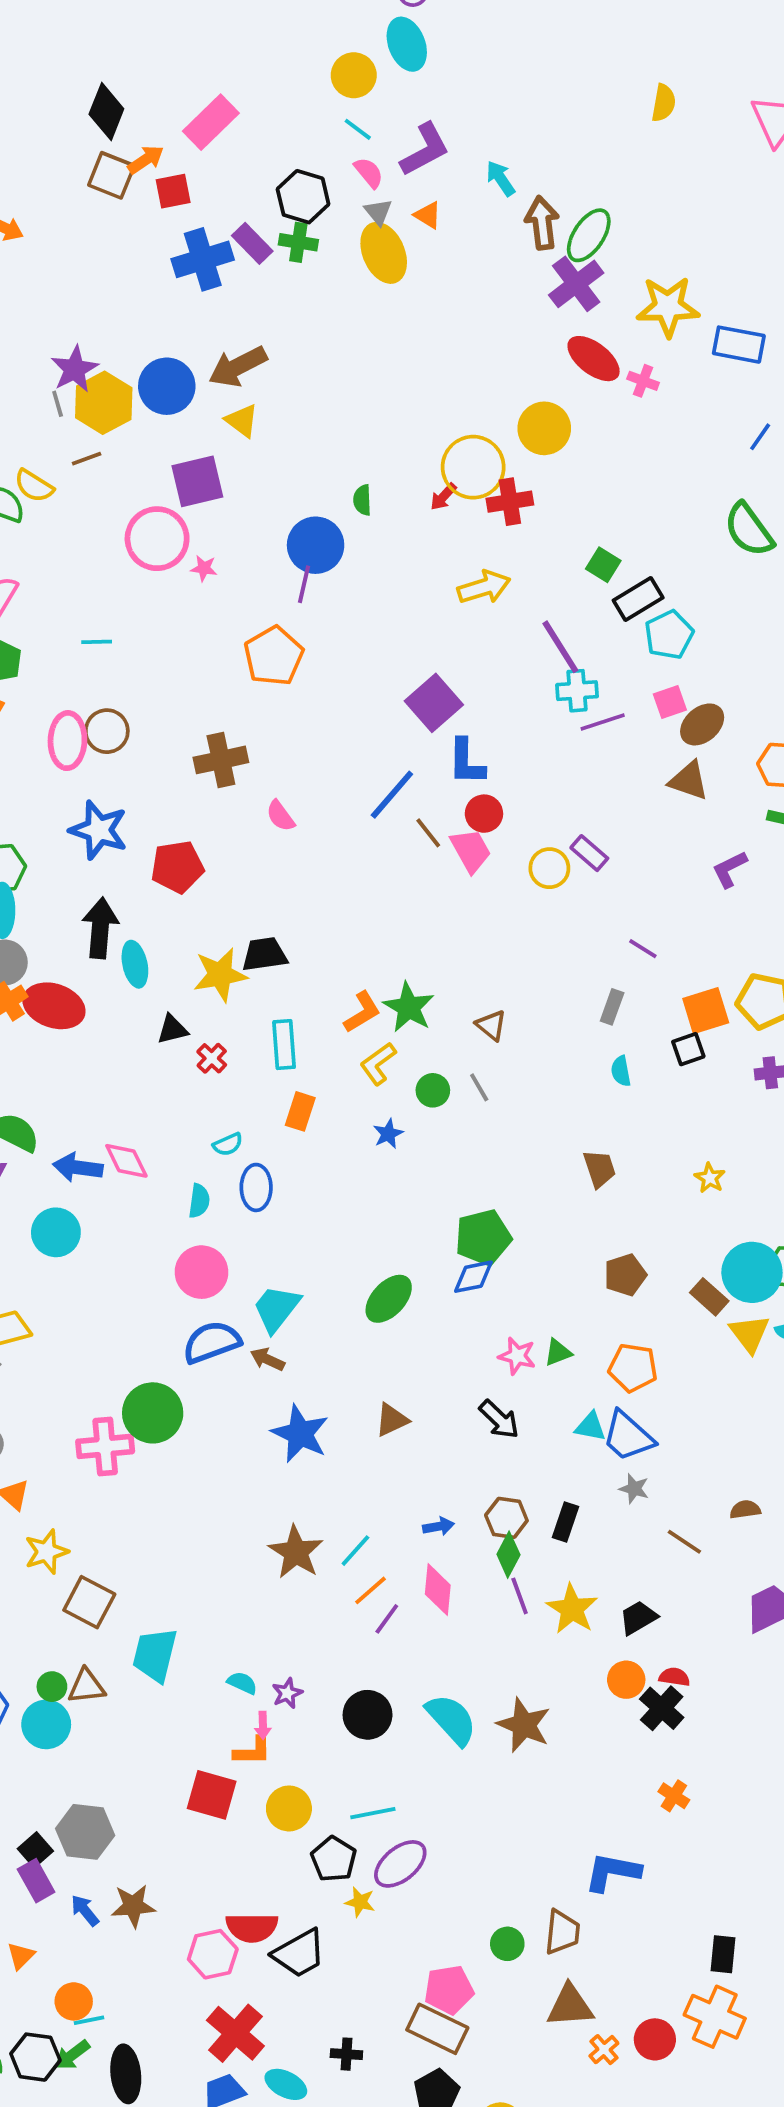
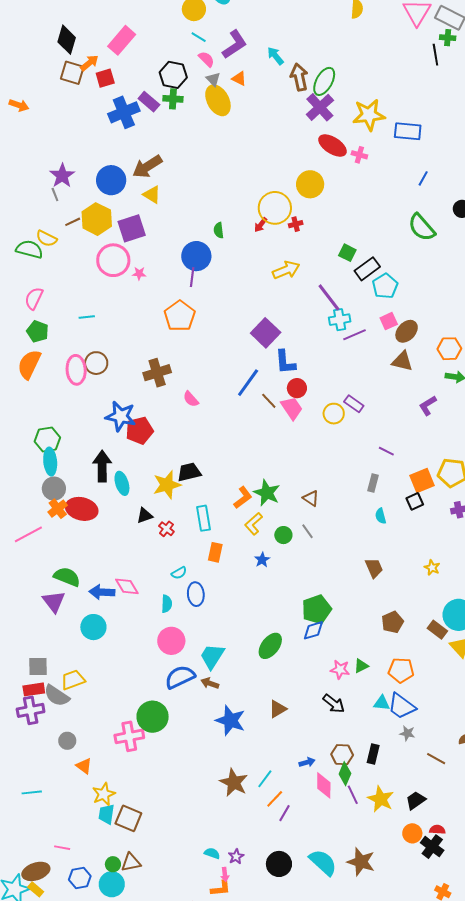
yellow hexagon: (104, 403) -> (97, 219), moved
red cross: (510, 502) -> (296, 224), size x0.6
blue star: (99, 830) -> (121, 416), moved
pink diamond: (438, 1590) -> (324, 785), moved
cyan trapezoid: (155, 1655) -> (106, 814), moved, size x0.7

